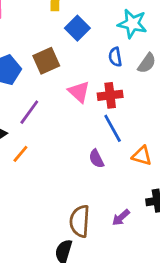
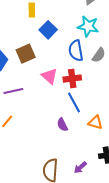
blue semicircle: (115, 57) -> (76, 51), size x1.5
purple line: (29, 112) -> (13, 91), turned 42

